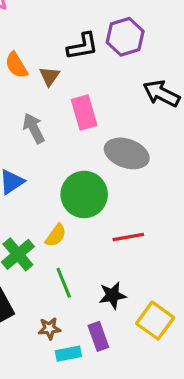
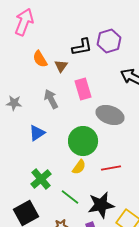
yellow semicircle: (56, 235) -> (79, 167), moved
green line: (64, 283) -> (70, 197), turned -30
black star: (113, 295) -> (101, 205), size x1.5

